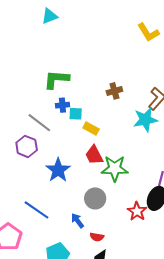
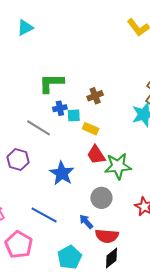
cyan triangle: (49, 16) -> (25, 28), moved
brown cross: (114, 91) -> (95, 96), moved
purple hexagon: (27, 146) -> (18, 160), moved
red semicircle: (97, 237) -> (107, 236), size x1.6

